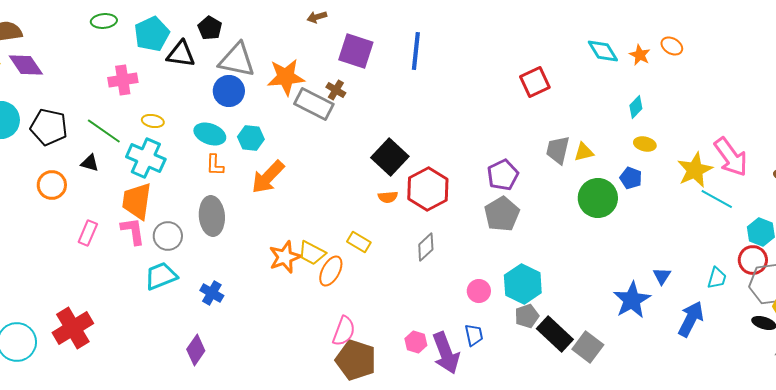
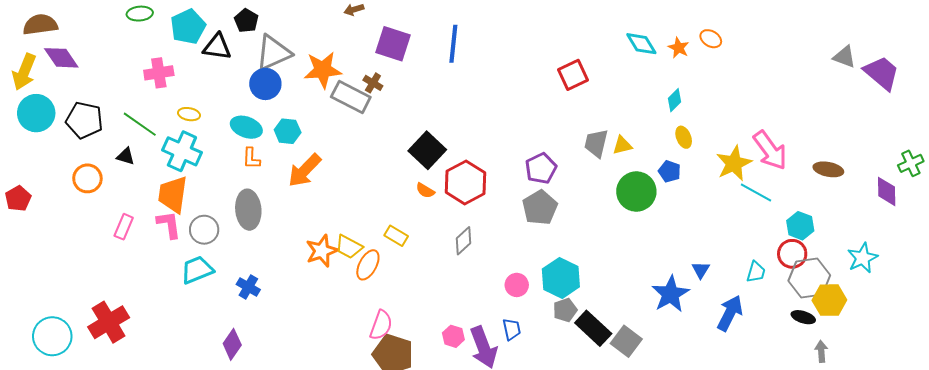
gray triangle: (237, 60) -> (273, 53), turned -36
yellow ellipse: (645, 144) -> (684, 137), turned 55
orange semicircle: (388, 197) -> (425, 190), turned 36

